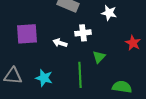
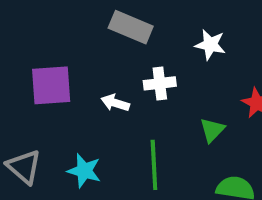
green triangle: (99, 57) -> (212, 130), moved
gray triangle: (13, 76) -> (24, 167), turned 36

